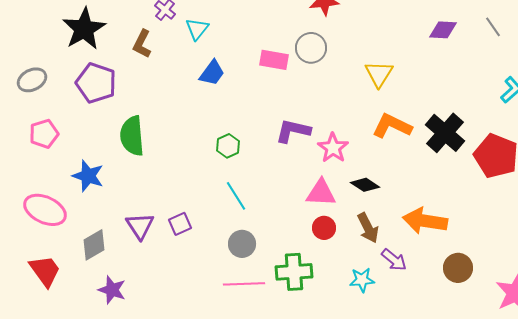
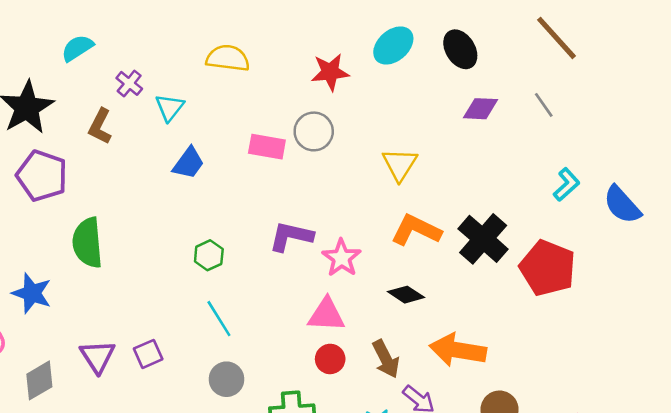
black diamond: (365, 185) -> (406, 295), moved

